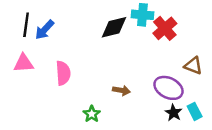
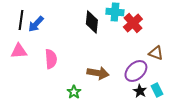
black diamond: (114, 27) -> (92, 22), turned -70
purple ellipse: (168, 88) -> (136, 71), turned -70
brown arrow: (121, 90) -> (98, 73), size x1.5

